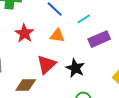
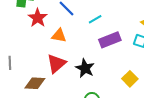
red star: (24, 33) -> (38, 18), moved
orange triangle: (57, 36) -> (59, 36), moved

